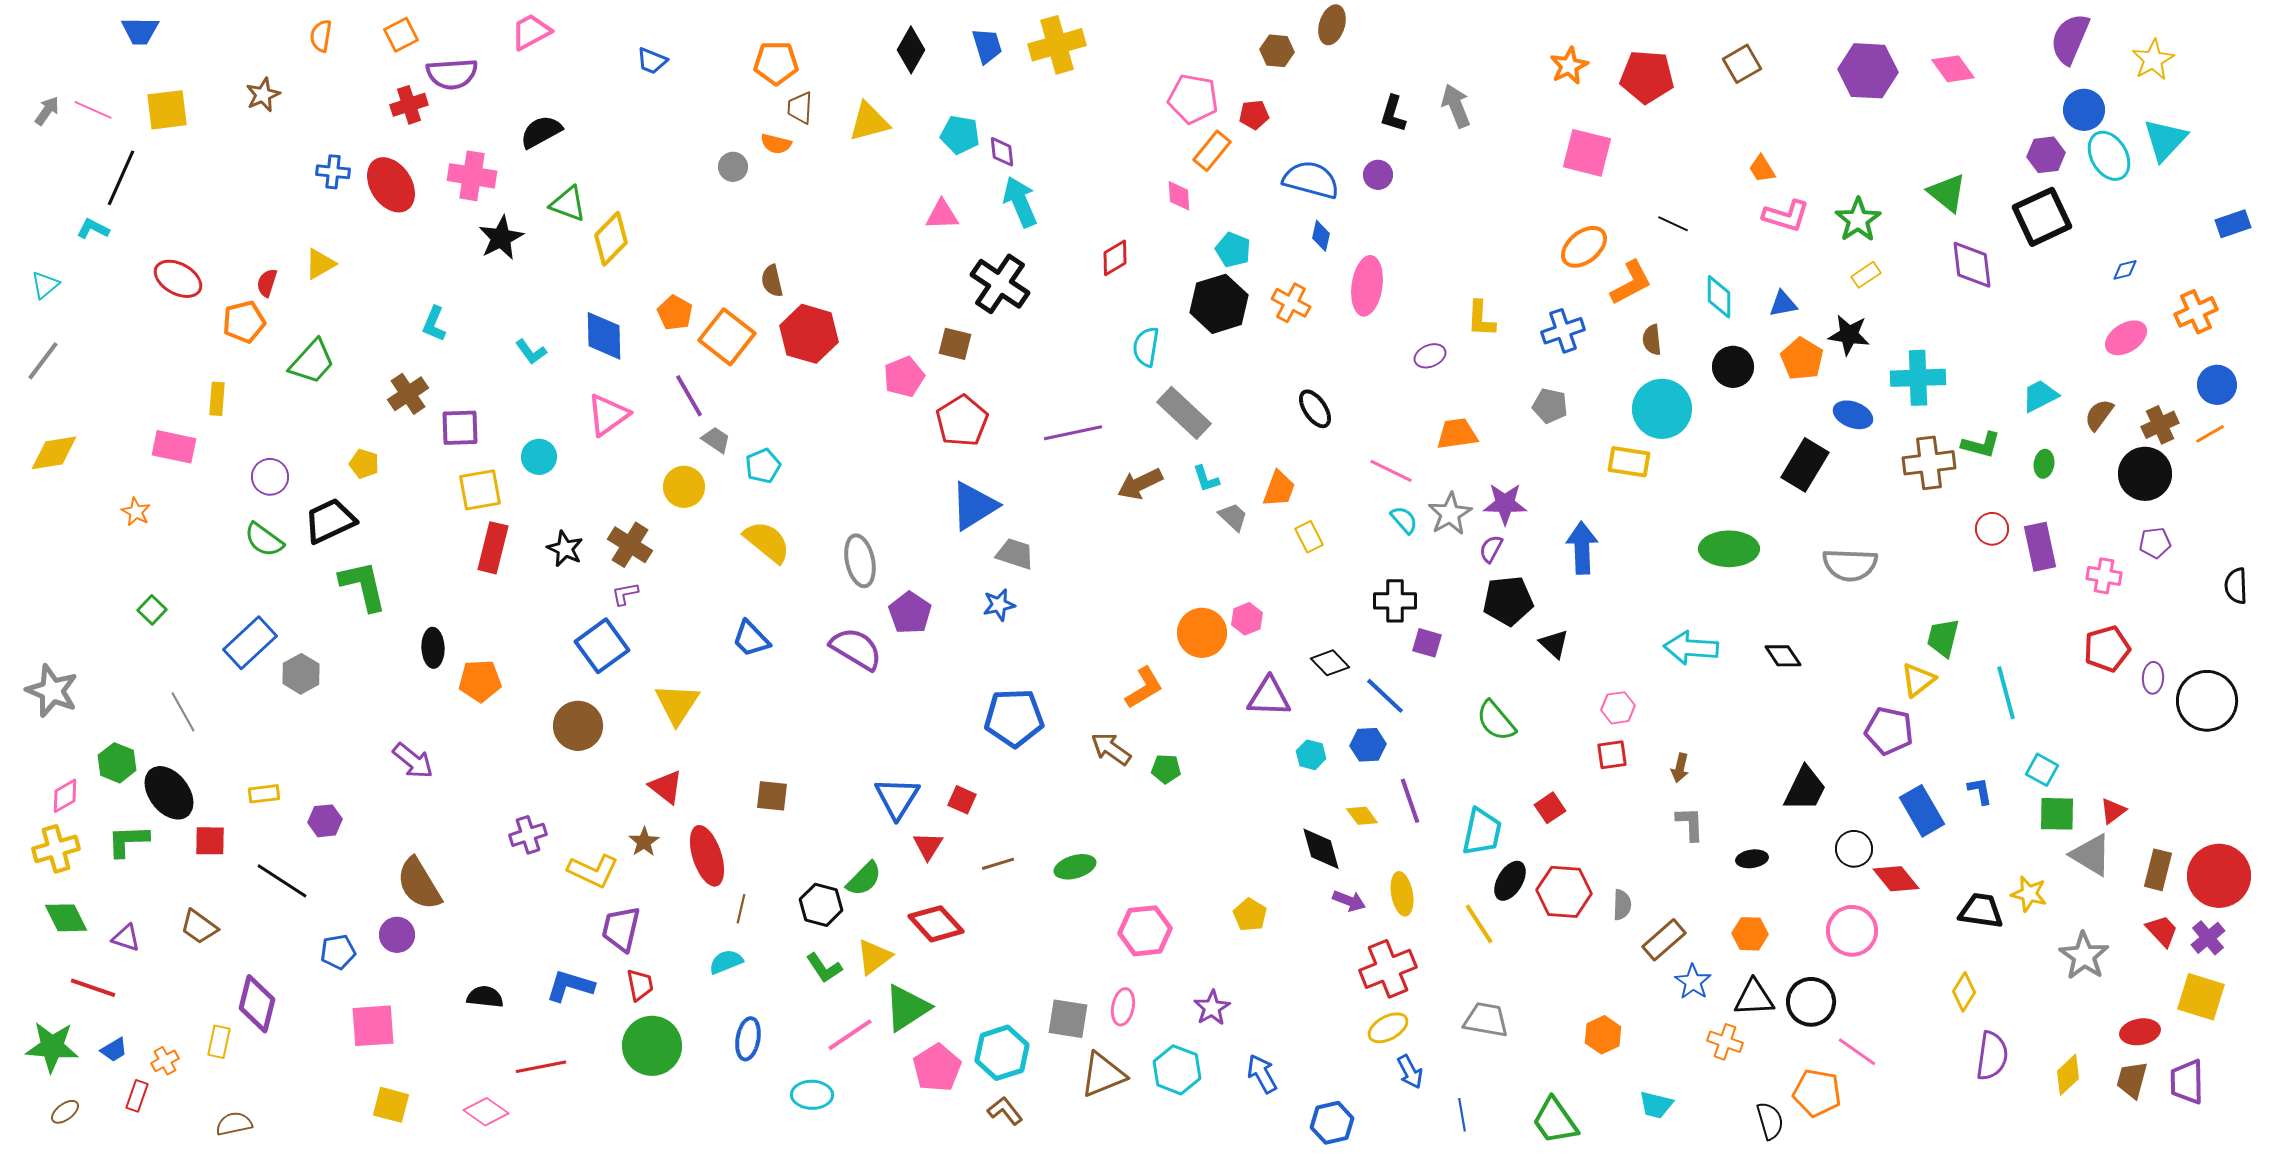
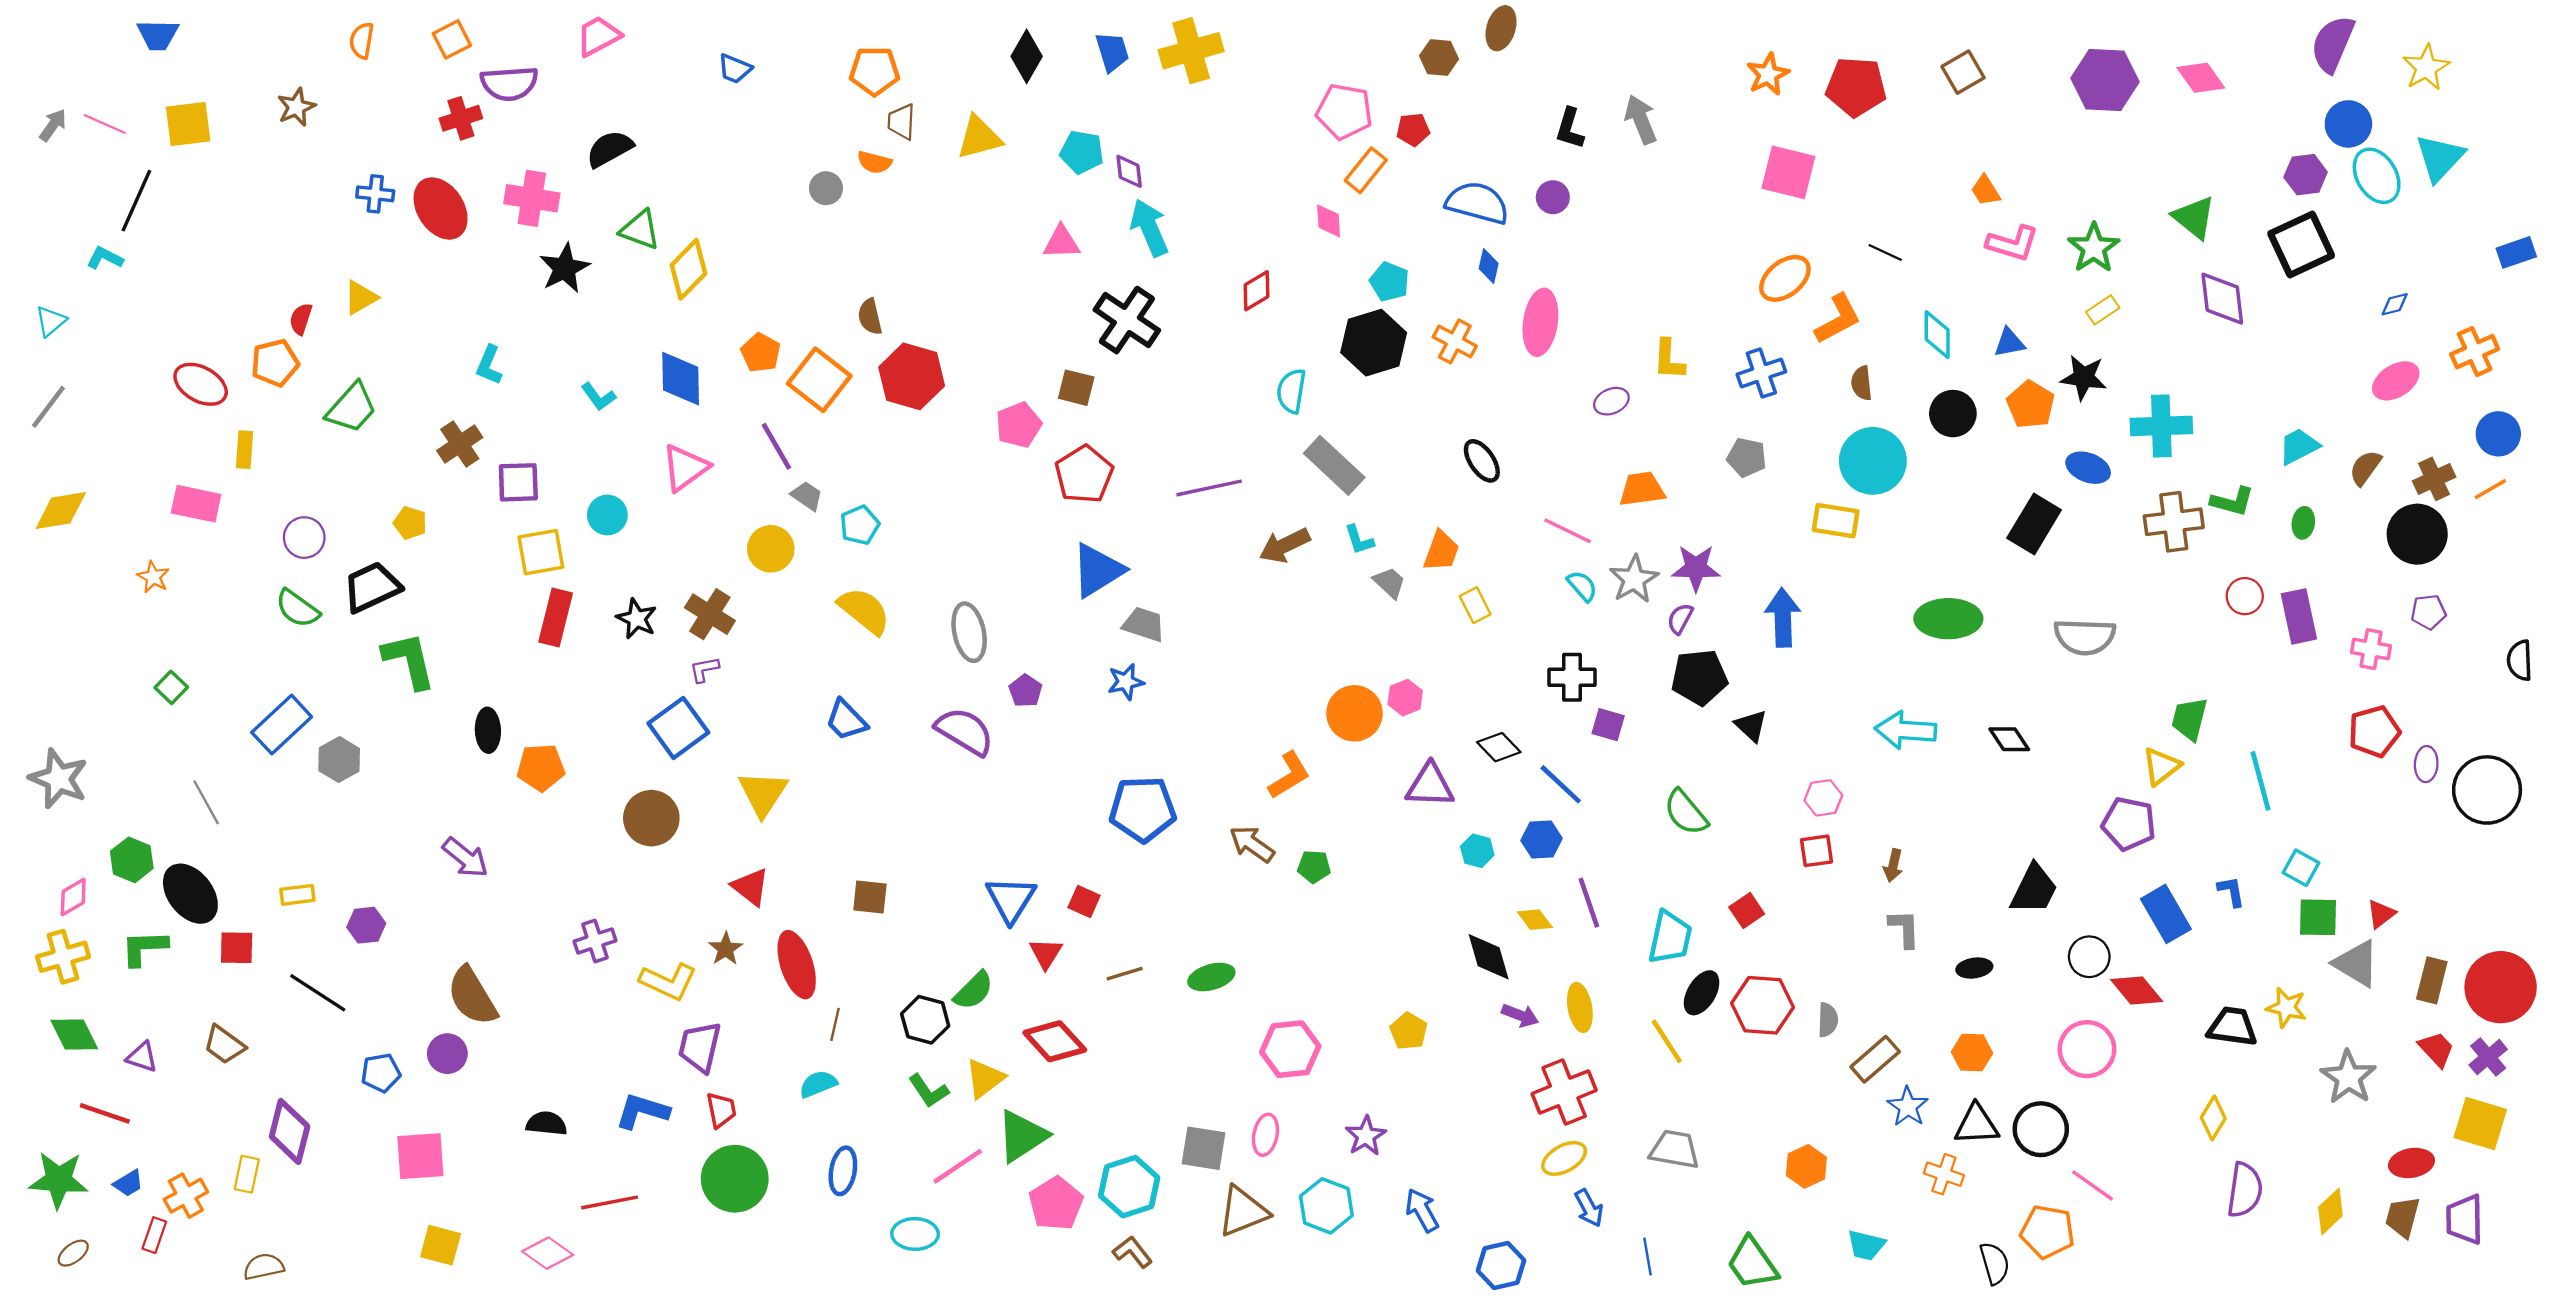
red ellipse: (178, 279) -> (201, 384), moved
purple pentagon: (910, 613) -> (1025, 691), size x0.7
orange cross: (165, 1061) -> (186, 1196), size x1.4

